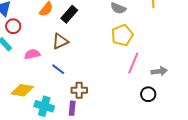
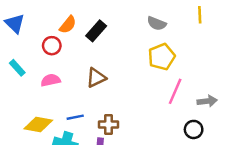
red circle: (13, 26) -> (52, 46), moved
brown triangle: (60, 41) -> (96, 78), moved
blue line: (58, 69) -> (75, 117), moved, turned -48

